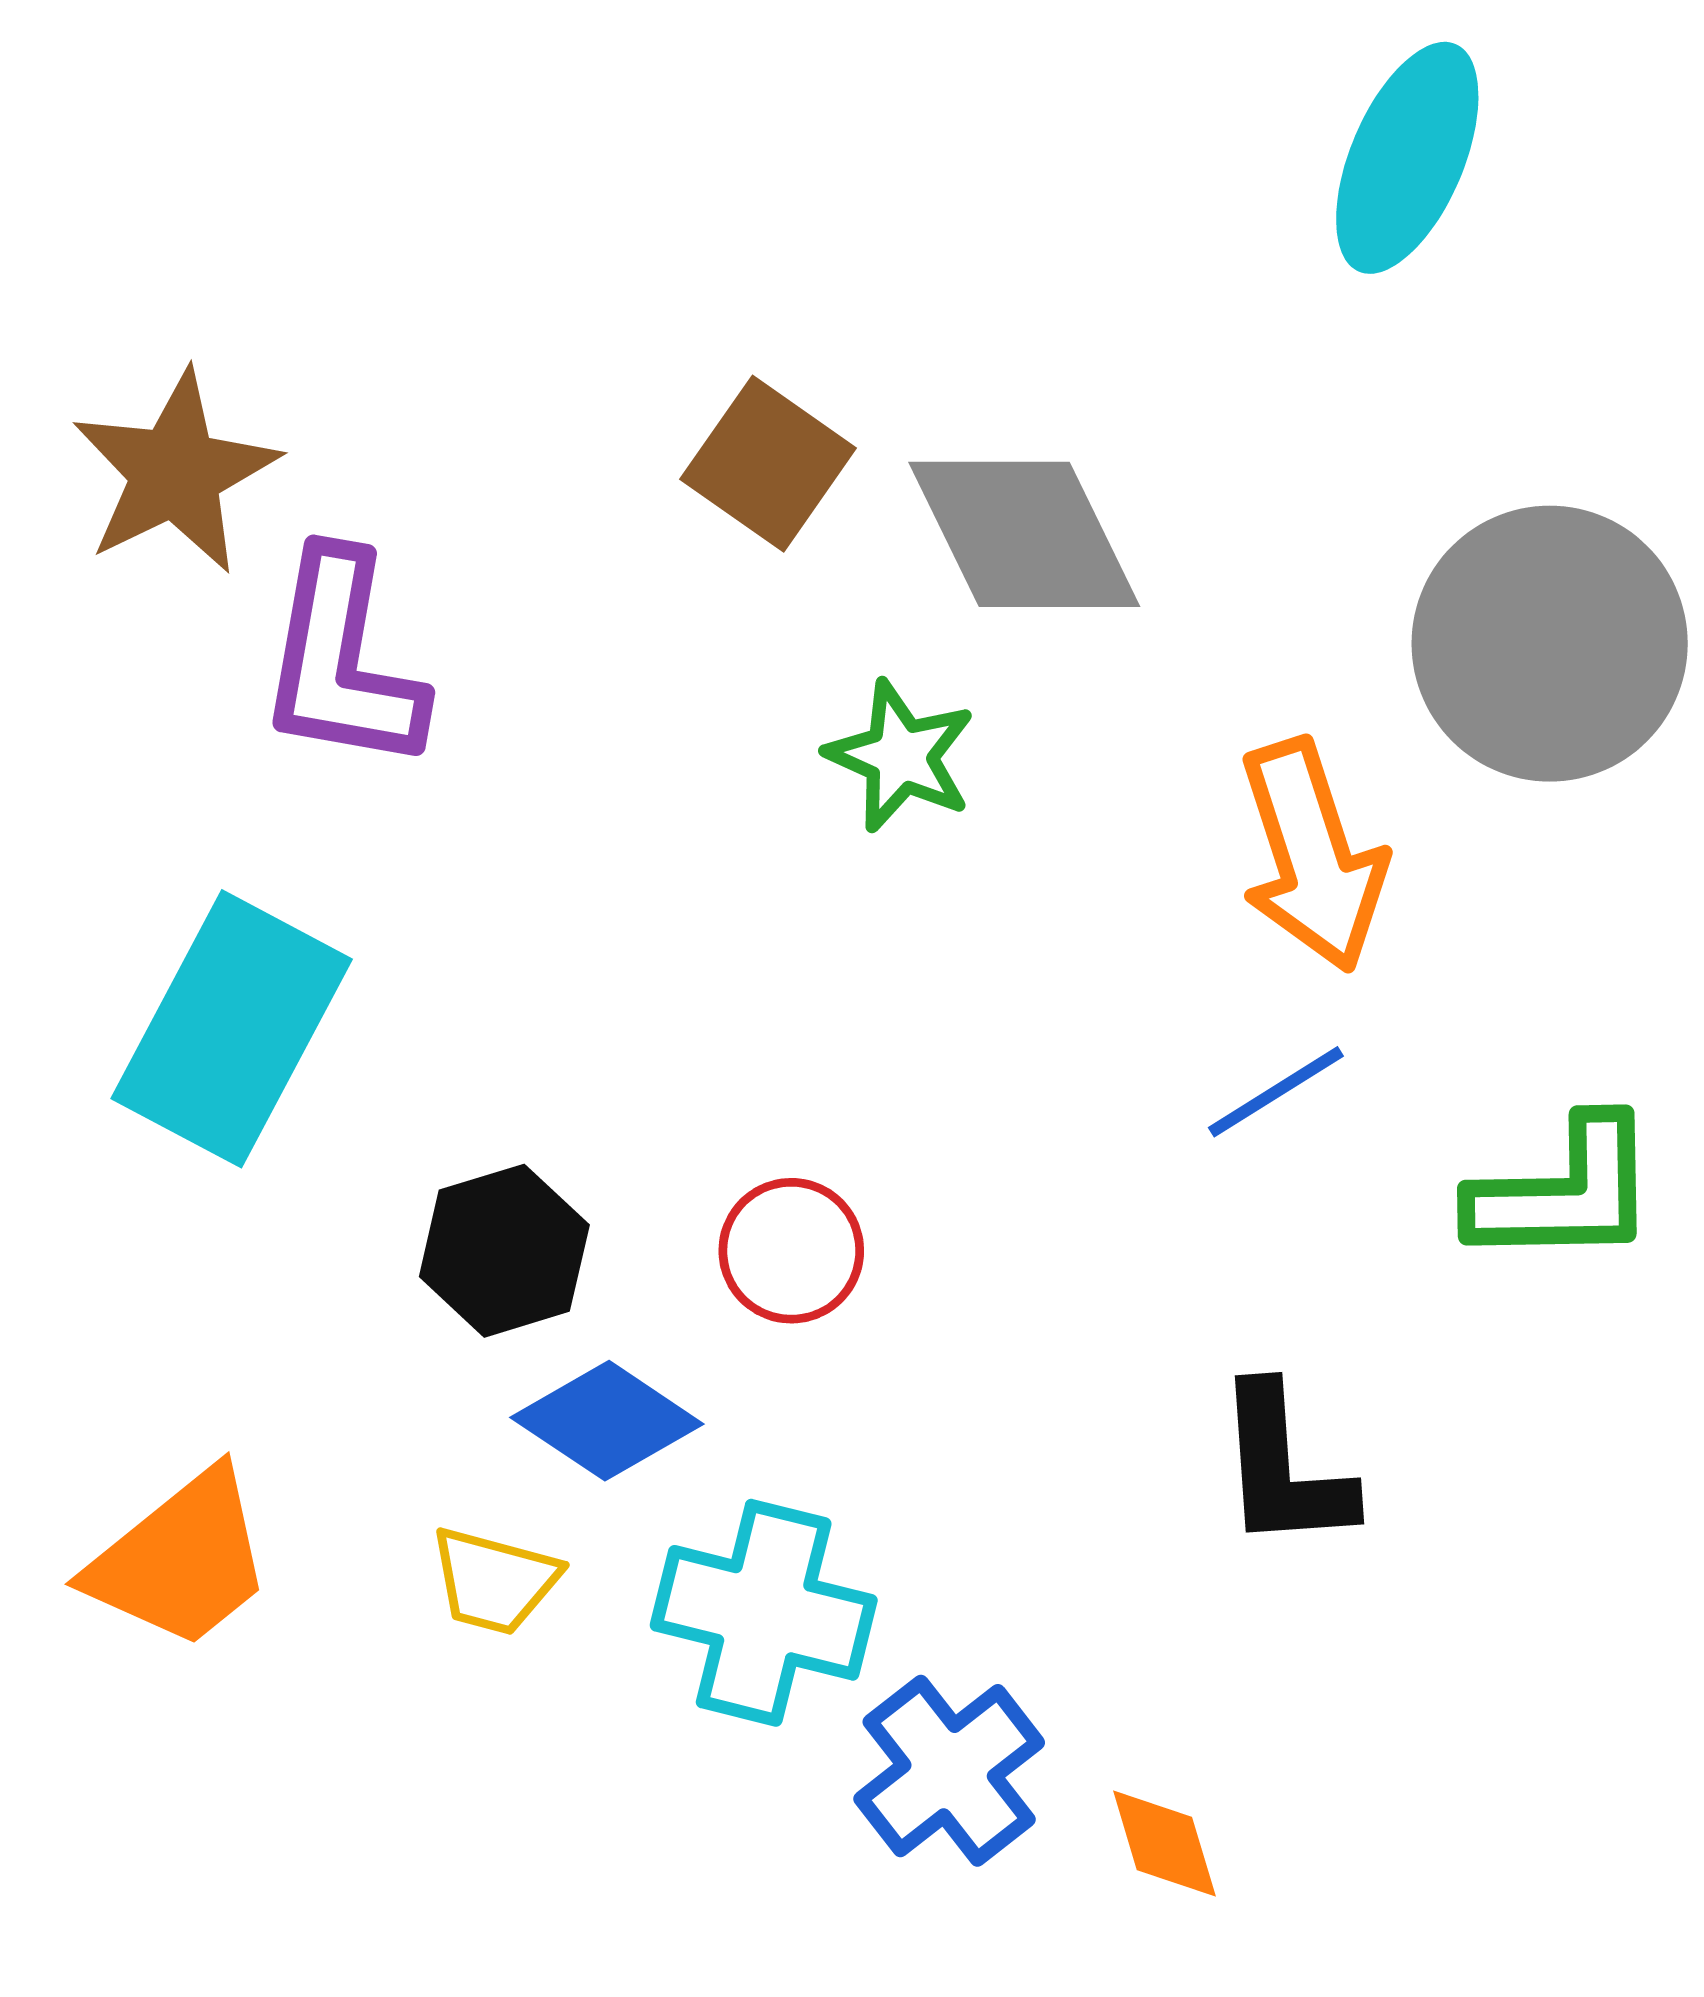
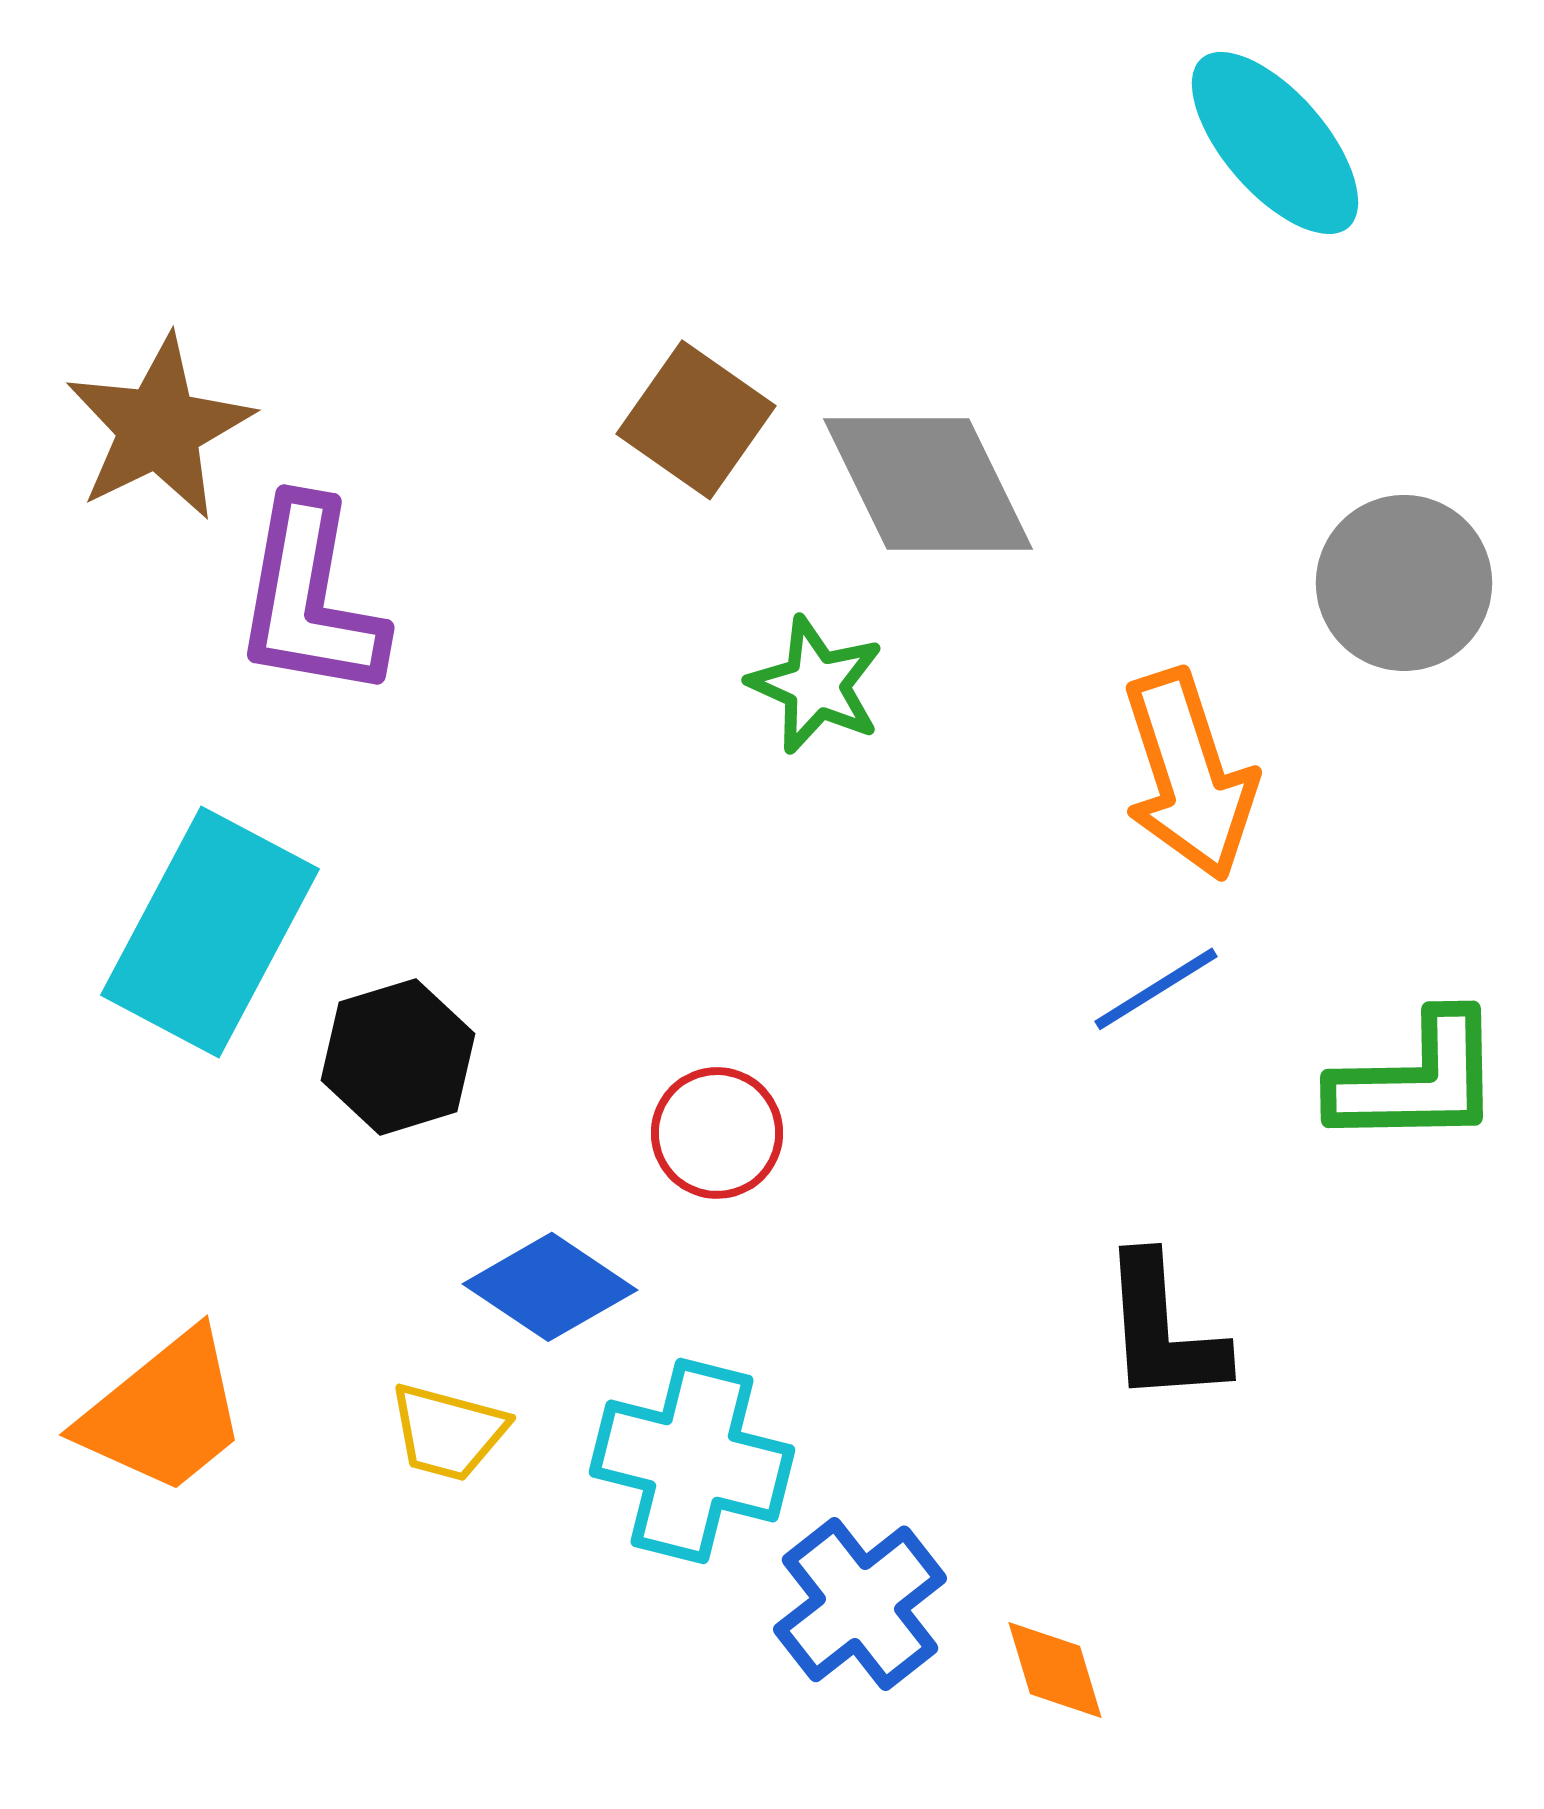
cyan ellipse: (1407, 158) -> (1275, 143), turned -64
gray circle: (1550, 644) -> (1404, 583), size x0.7
black hexagon: (504, 1251) -> (398, 1057), moved

